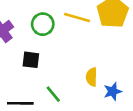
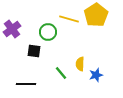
green circle: (43, 24) -> (48, 32), moved
green line: (53, 94) -> (61, 73), moved

